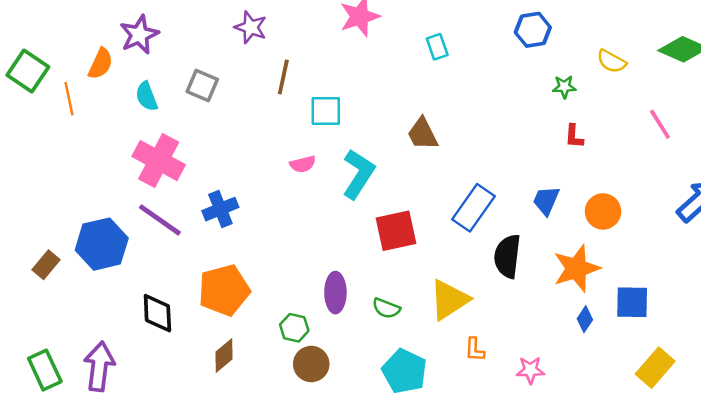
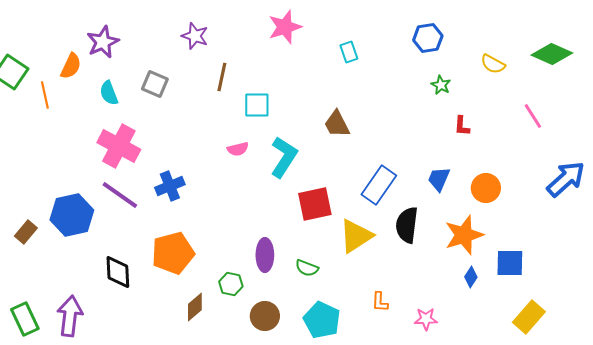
green star: (564, 87) -> (441, 85), moved, turned 30
yellow triangle: (449, 300) -> (356, 236), moved
brown diamond: (224, 356) -> (195, 307), moved
brown circle: (311, 364) -> (265, 316), moved

